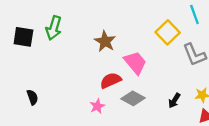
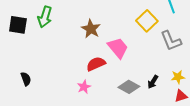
gray diamond: (133, 98) -> (129, 87), moved

